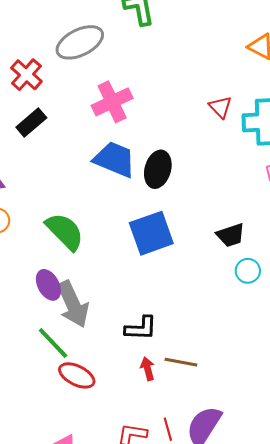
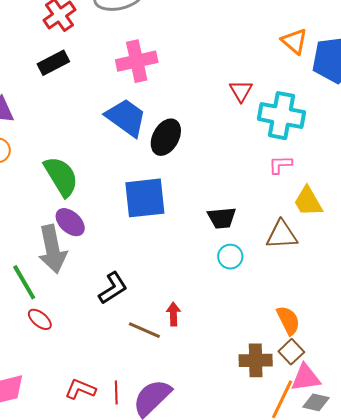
purple ellipse: (48, 285) -> (70, 222), moved, turned -32
black L-shape: (141, 328) -> (113, 288), turned -48
red arrow: (148, 369) -> (173, 314), moved
red ellipse: (77, 375) -> (40, 319), size x0.7

